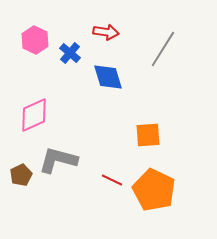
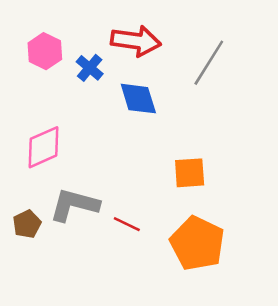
red arrow: (106, 32) -> (136, 41), size x1.5
red line: (112, 180) -> (127, 224), moved

